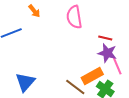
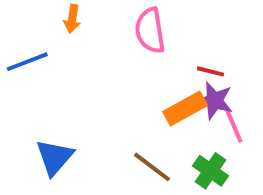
orange arrow: (34, 11) -> (72, 19), turned 48
orange rectangle: (92, 76) -> (185, 108), moved

